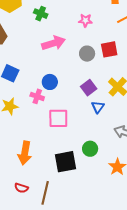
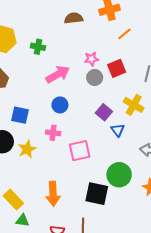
pink star: (85, 20) -> (91, 59), moved
blue circle: (50, 82) -> (60, 105), moved
green circle: (90, 149) -> (119, 175), size x1.5
black square: (65, 162) -> (97, 194), turned 35

